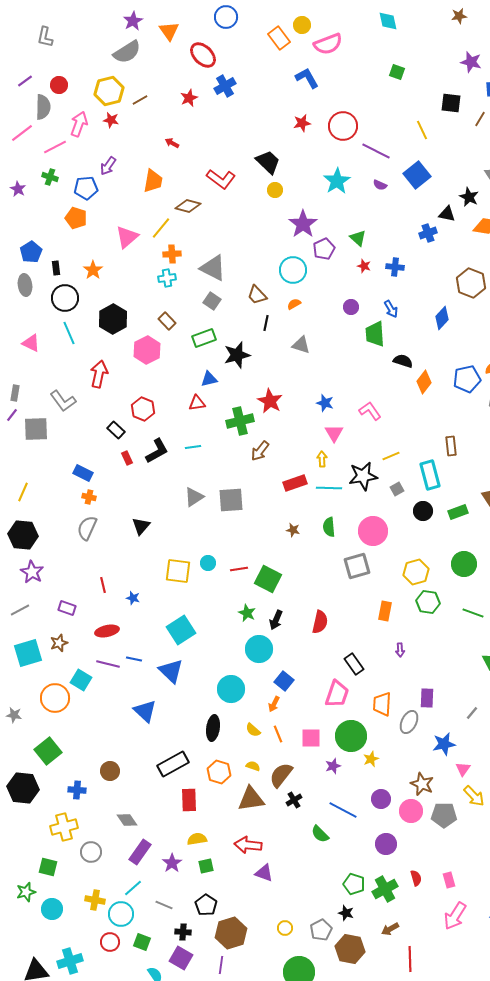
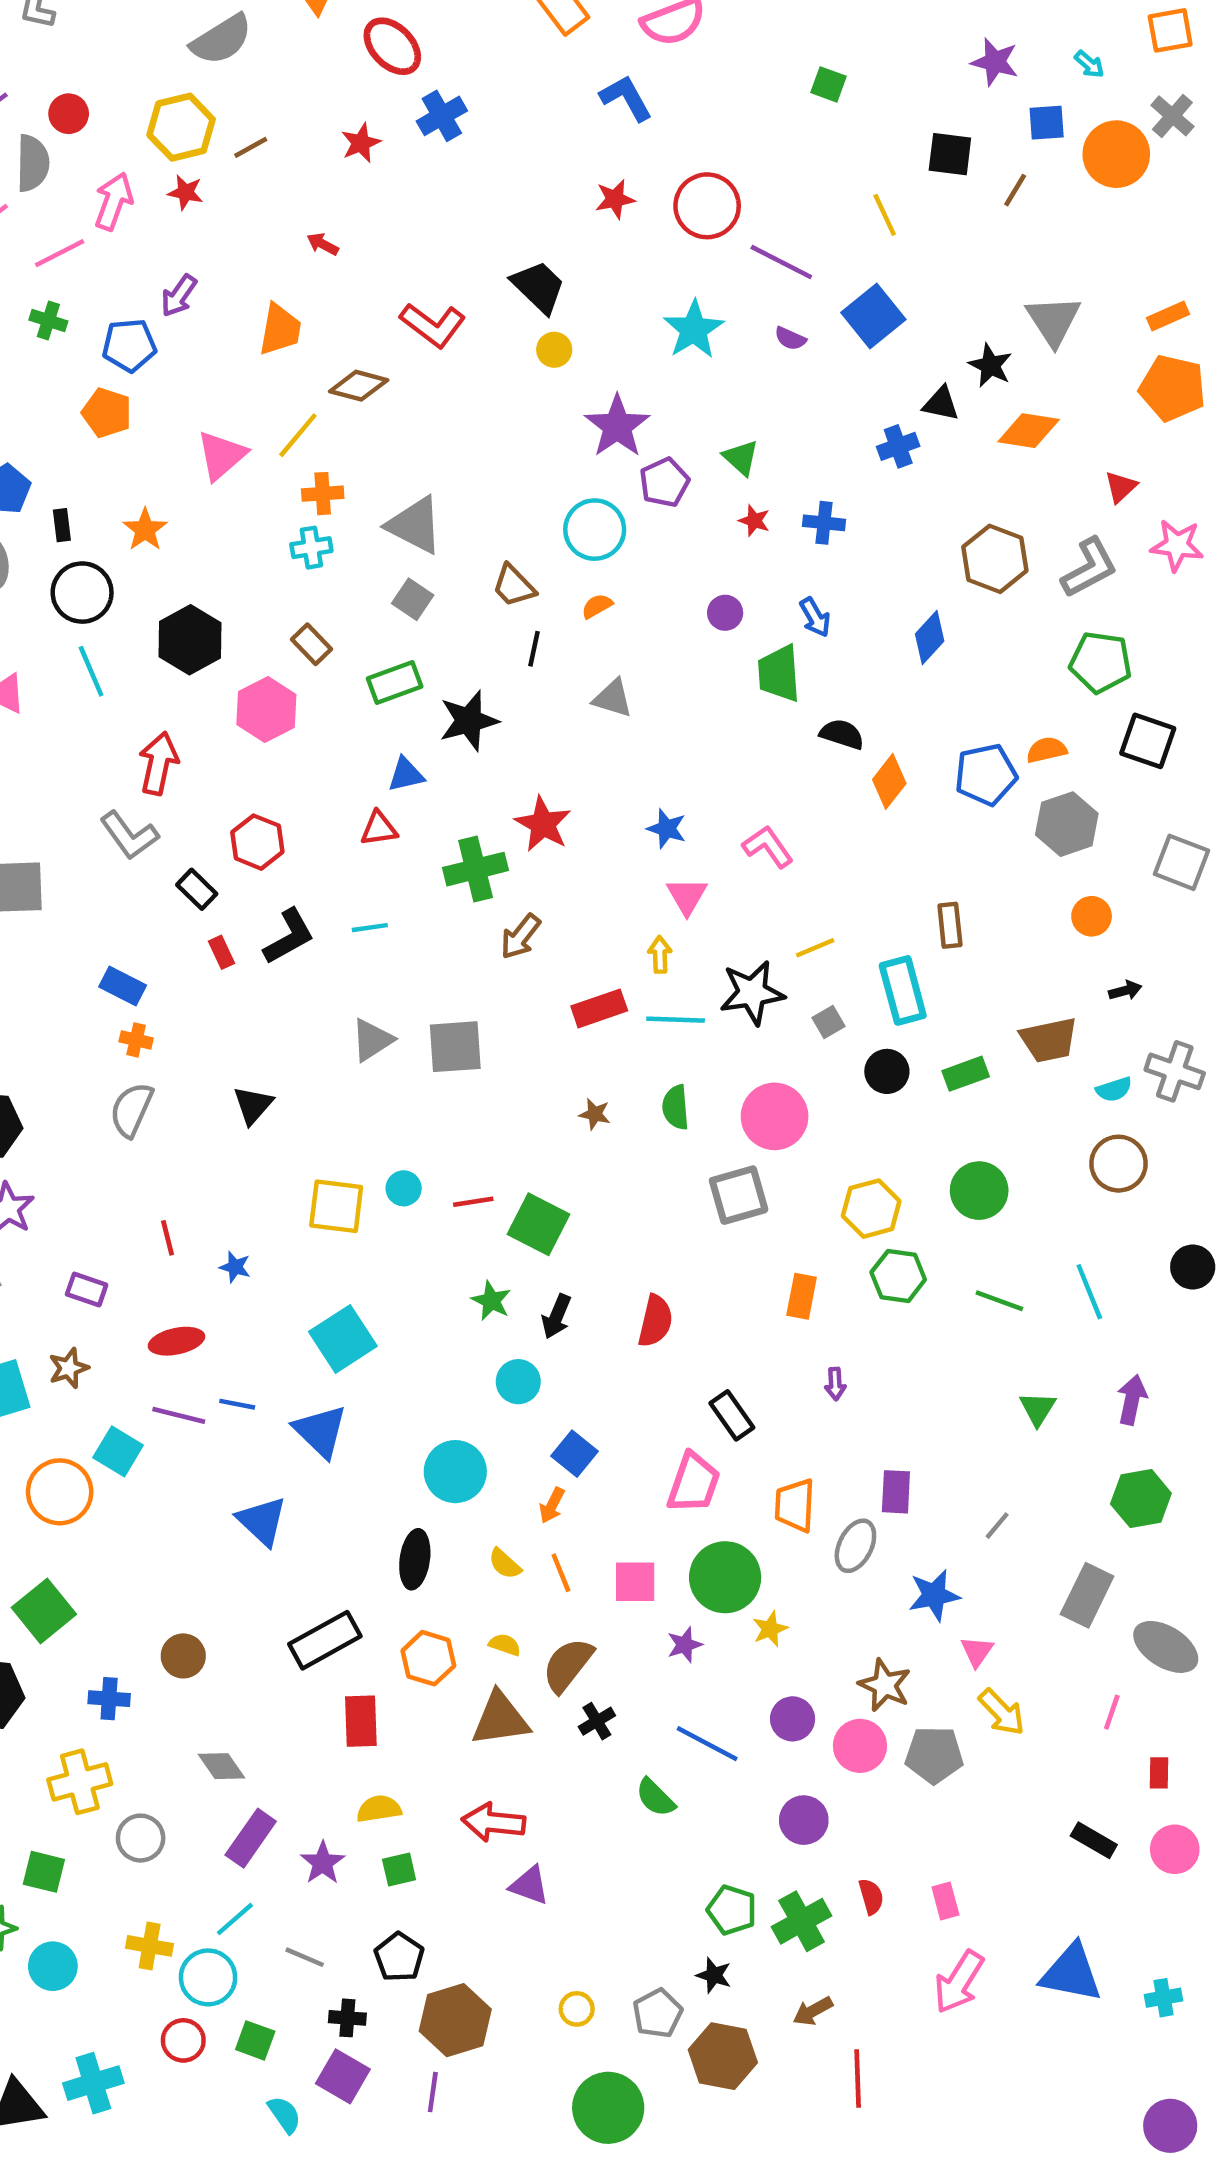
gray L-shape: (63, 401) -> (129, 835), moved
cyan circle: (259, 649) -> (518, 1382), size x0.7

